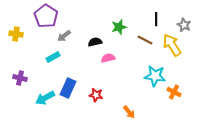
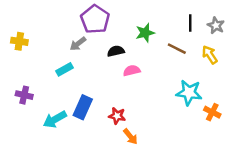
purple pentagon: (46, 16) -> (95, 19), moved
gray star: (184, 25) -> (216, 25), moved
yellow arrow: (172, 45) -> (210, 55), size x0.7
orange arrow: (129, 112) -> (130, 137), moved

